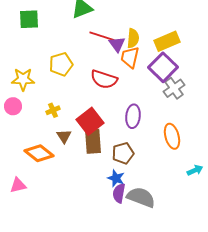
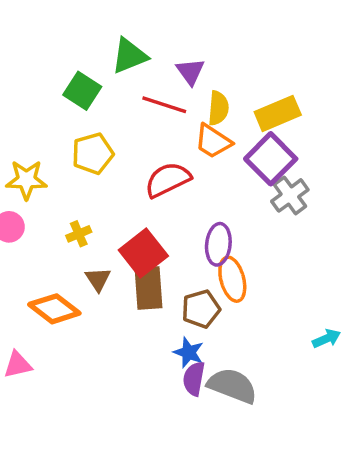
green square: (29, 19) -> (82, 91), moved, turned 35
purple triangle: (117, 44) -> (190, 72), moved
orange trapezoid: (130, 57) -> (213, 141), turned -70
red semicircle: (104, 79) -> (168, 180), turned 136
orange ellipse: (172, 136) -> (232, 279), moved

